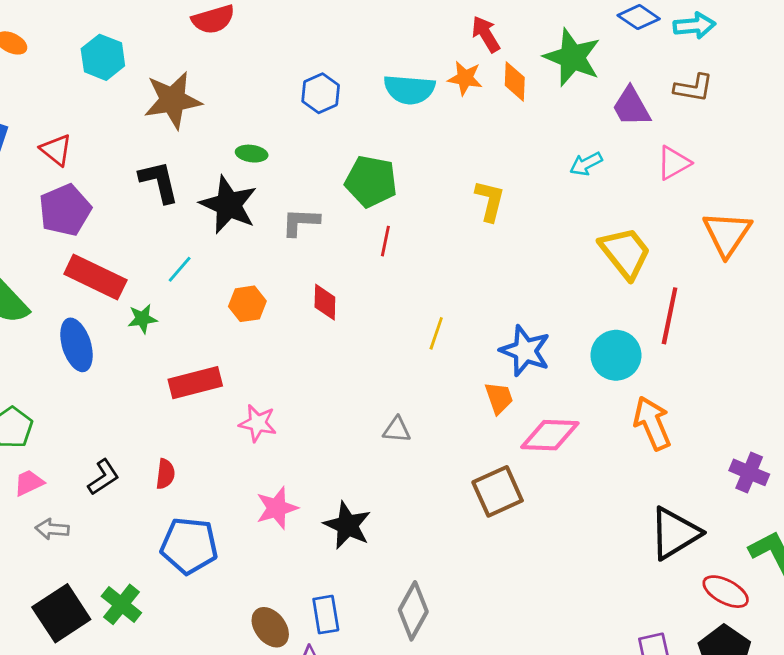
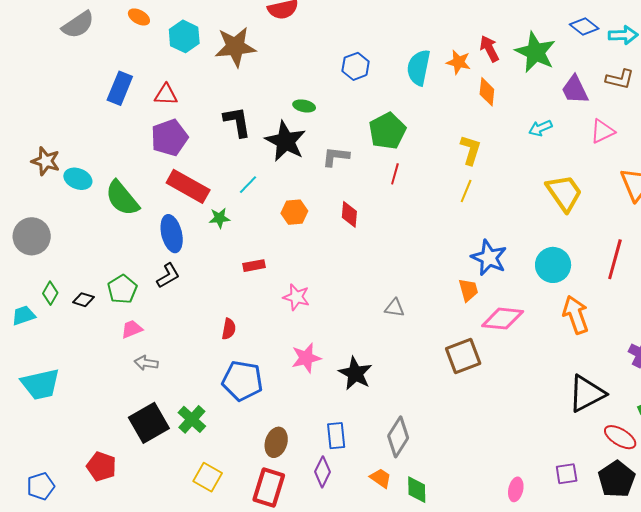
red arrow: (486, 34) -> (489, 49), moved
cyan hexagon: (103, 57) -> (184, 36), moved
orange diamond: (515, 81) -> (487, 92), moved
cyan semicircle: (409, 89) -> (419, 68), turned 93
brown star: (173, 100) -> (235, 47), moved
red triangle: (56, 150) -> (166, 95), turned -40
green pentagon: (371, 181) -> (387, 131), turned 30
red line: (670, 316) -> (615, 259), moved
yellow line: (436, 333) -> (466, 191), moved
red rectangle: (195, 383) -> (254, 266), size x0.6
black L-shape: (103, 477) -> (168, 276), moved
brown ellipse: (270, 627) -> (276, 442), moved, turned 52

